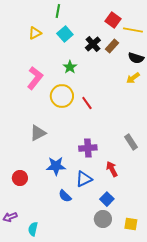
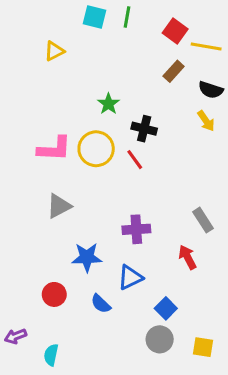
green line: (58, 11) -> (127, 17), moved
cyan square: (65, 34) -> (95, 17), moved, turned -35
black cross: (93, 44) -> (144, 129), moved, turned -35
pink L-shape: (35, 78) -> (54, 149), moved, turned 55
yellow arrow: (133, 78) -> (206, 121), turned -88
red arrow: (112, 169) -> (187, 257), moved
red circle: (20, 178) -> (54, 294), moved

